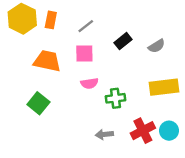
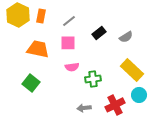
yellow rectangle: (164, 87) -> (132, 70), turned 50
cyan circle: (169, 131) -> (139, 95), moved

